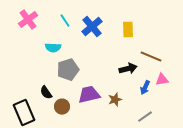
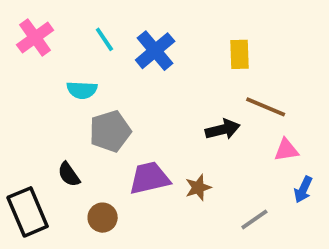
yellow rectangle: (128, 30) -> (239, 54), moved
blue arrow: (145, 88) -> (303, 189), moved
brown circle: (62, 107) -> (103, 218), moved

